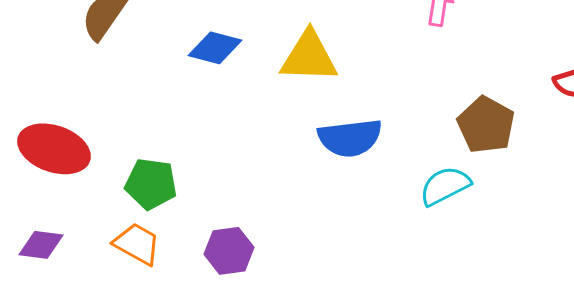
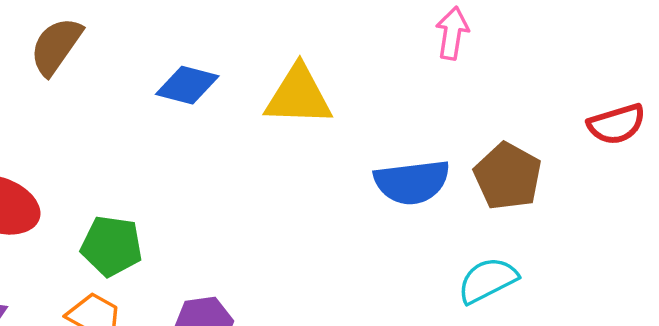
blue semicircle: (350, 138) -> (412, 182), moved
cyan semicircle: (445, 186) -> (488, 280), moved

